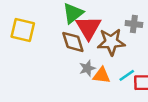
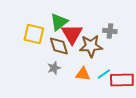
yellow square: (23, 30) -> (34, 34), moved
gray star: (87, 68) -> (54, 68), moved

